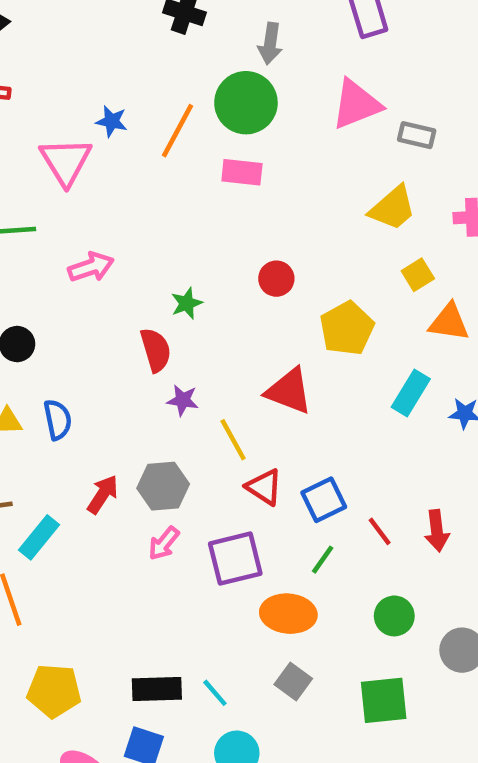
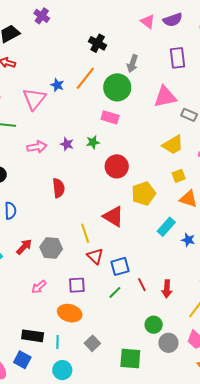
orange line: (177, 131) -> (85, 78), moved
red circle: (276, 279) -> (117, 166), size x1.5
green star: (187, 303) -> (93, 142), moved
purple star: (183, 400) -> (67, 144), moved
pink arrow: (164, 543) -> (39, 287), moved
purple square: (235, 559) -> (77, 285), size x0.7
orange ellipse: (288, 614) -> (70, 313), moved
green circle: (394, 616) -> (154, 325), moved
cyan line: (215, 693) -> (57, 342), turned 32

